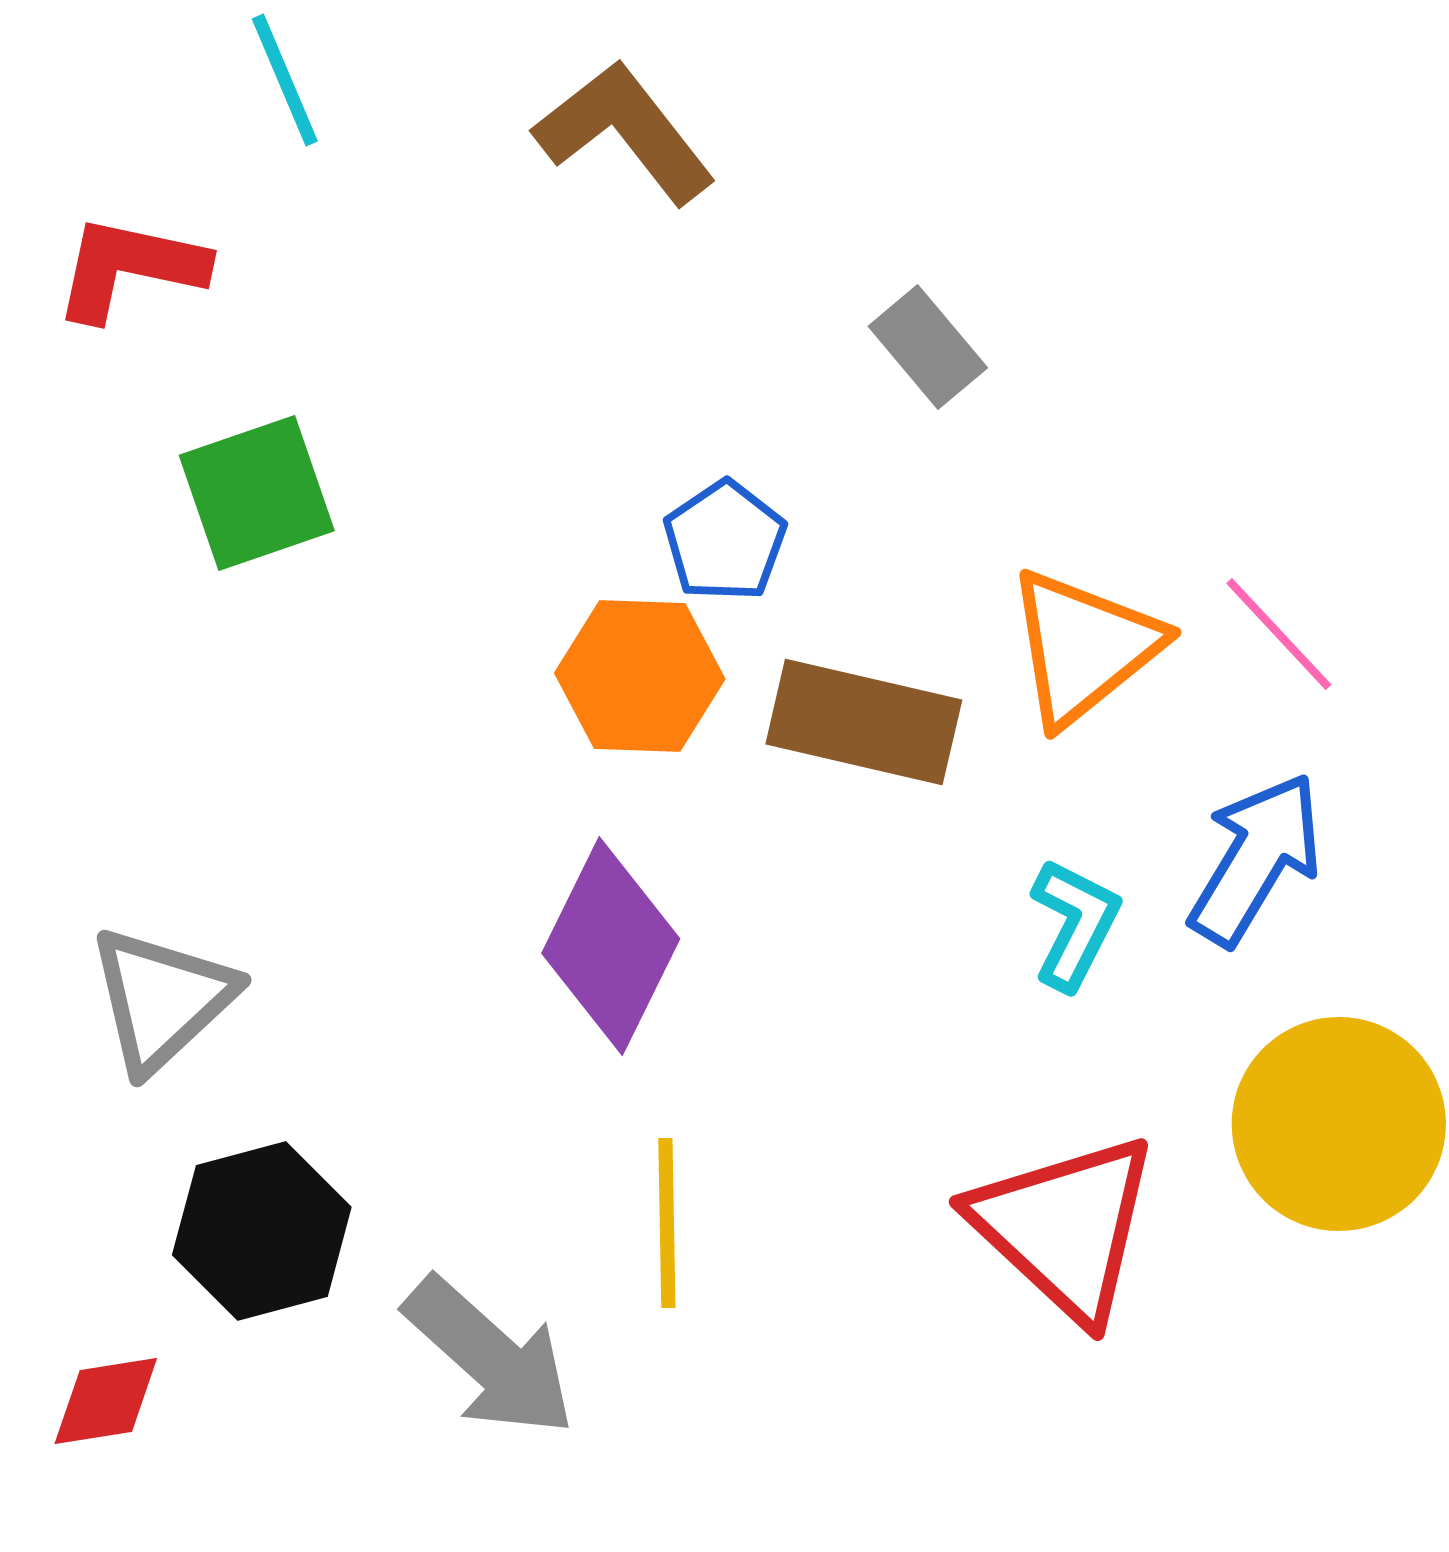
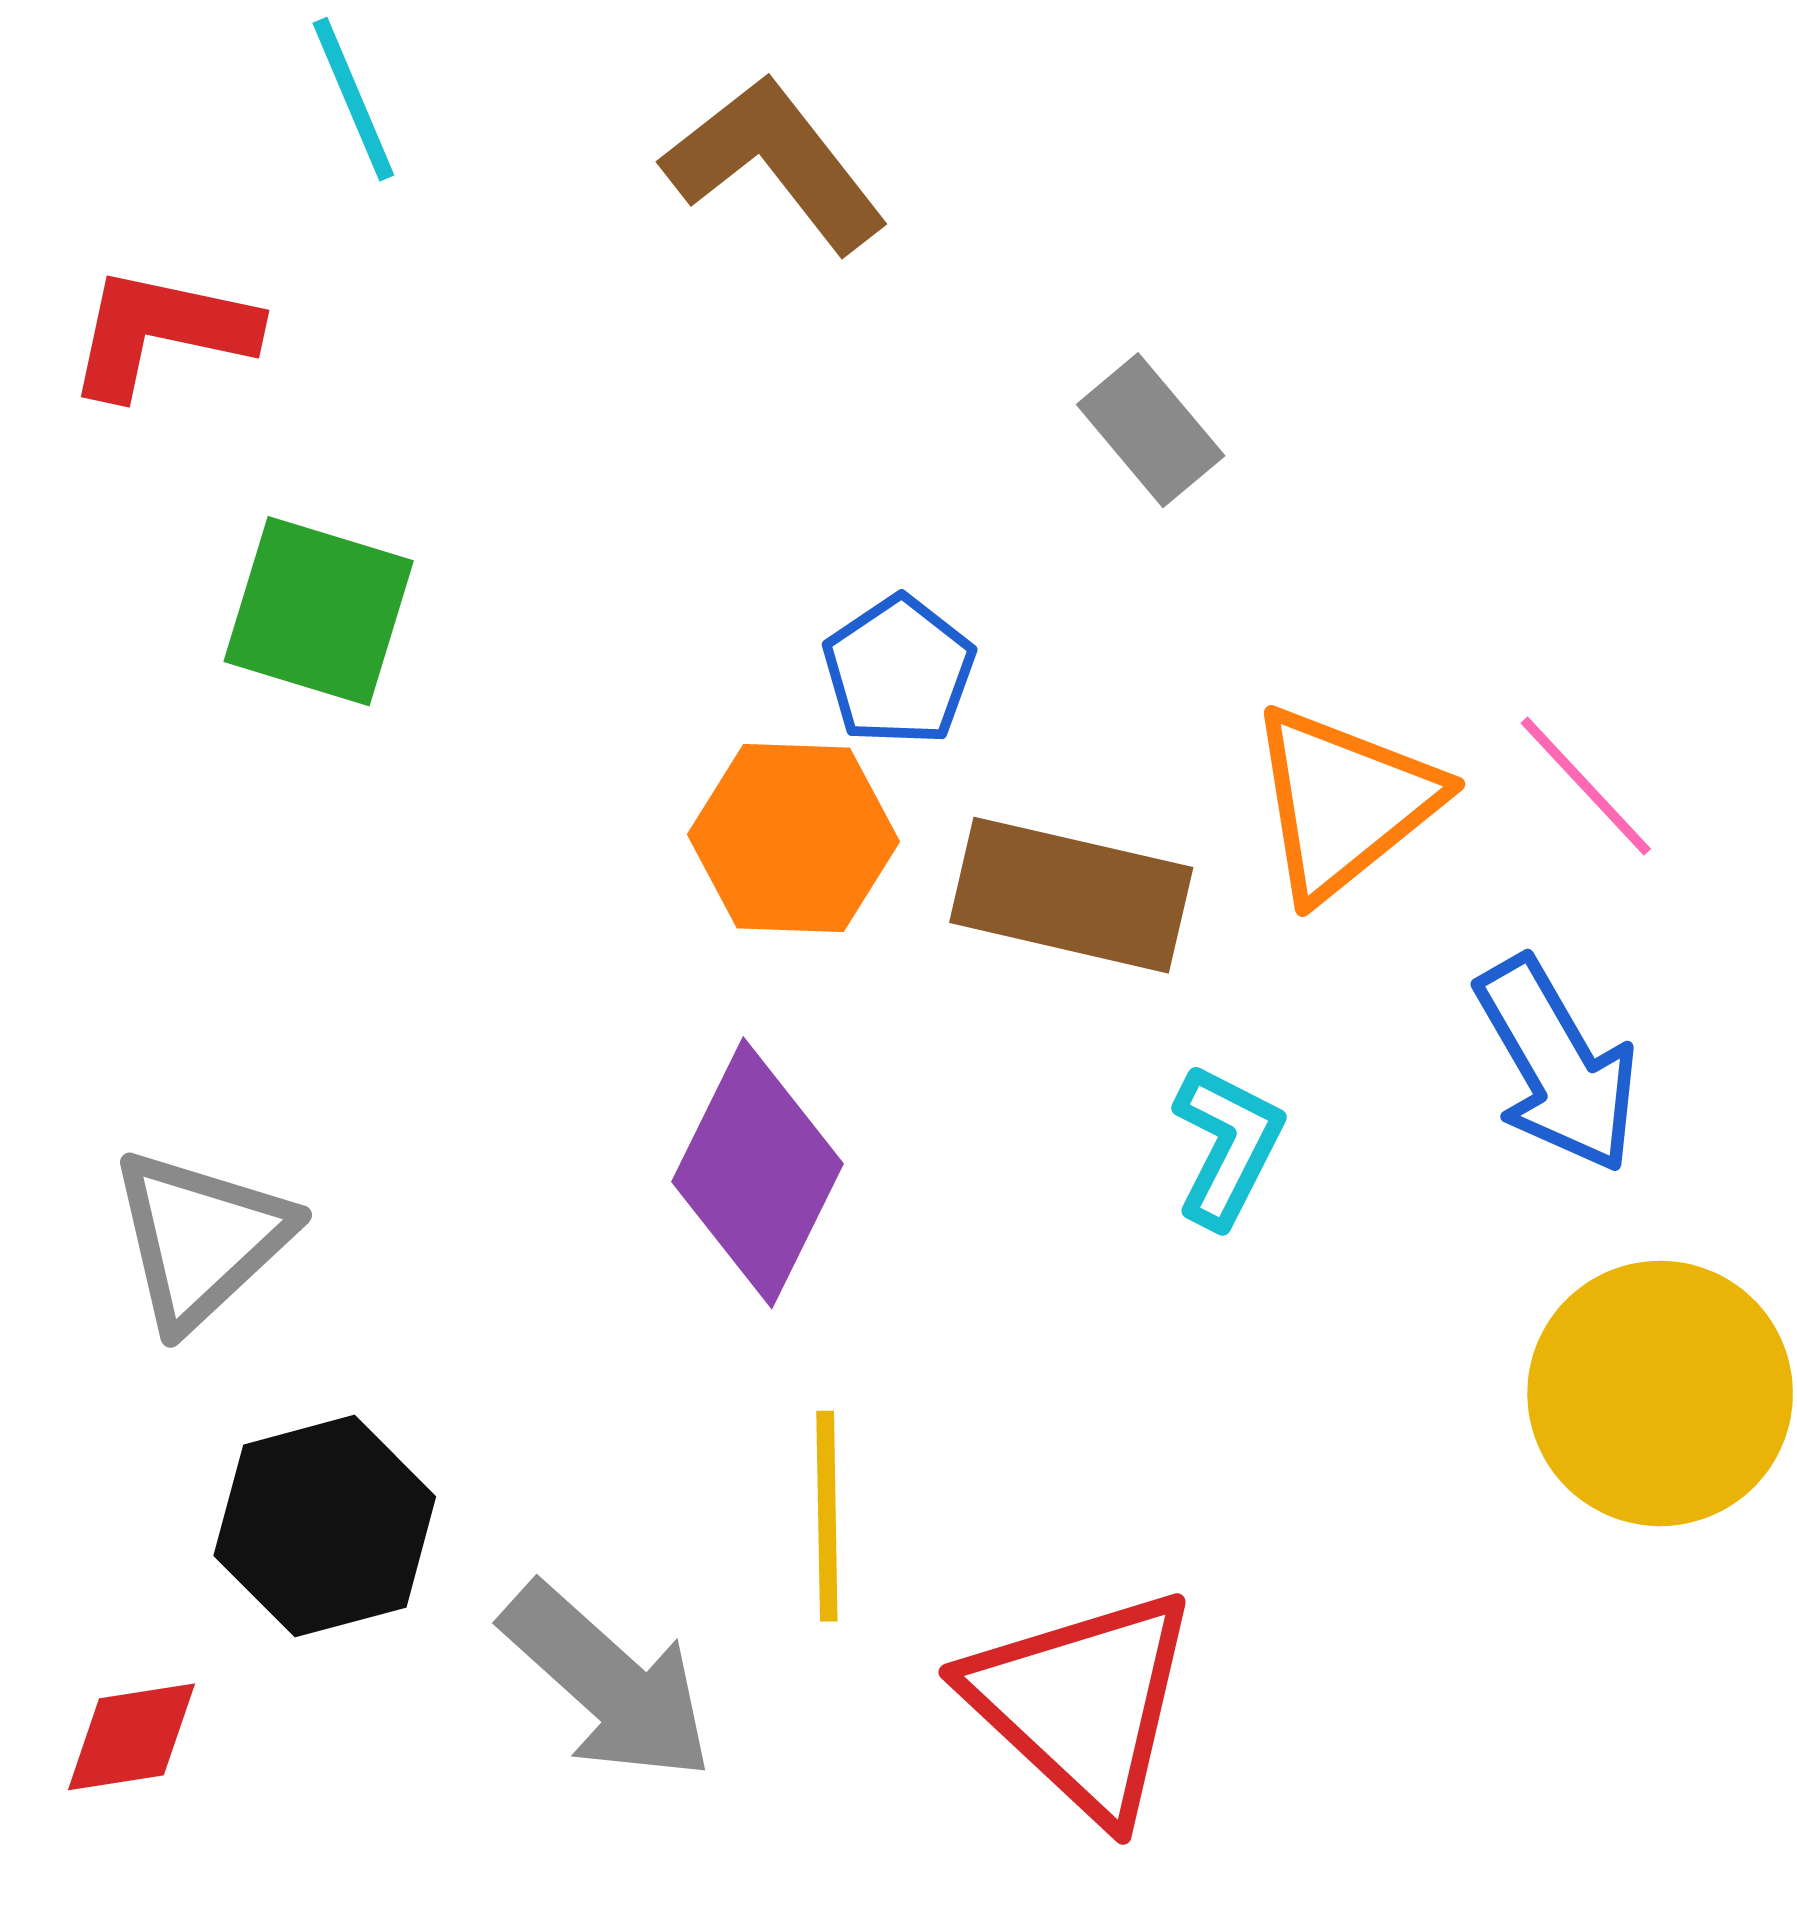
green square: (257, 493) -> (319, 611), turned 36
blue arrow: (1256, 859) -> (1557, 1065), turned 119
cyan L-shape: (1075, 924) -> (1227, 1145), moved
red triangle: (1065, 1227) -> (1082, 1703), moved

